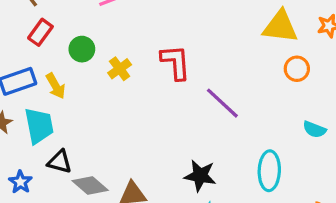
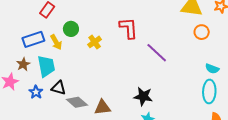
green circle: (82, 49) -> (71, 29), moved
yellow cross: (120, 69) -> (95, 42), moved
cyan ellipse: (269, 171) -> (209, 91), moved
blue star: (20, 182) -> (36, 92), moved

